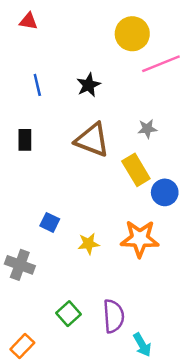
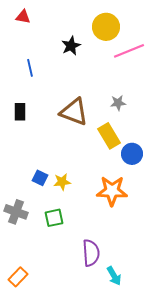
black star: (89, 85) -> (71, 46), moved
yellow star: (89, 244) -> (62, 182), moved
green square: (69, 314) -> (54, 218), moved, turned 30

